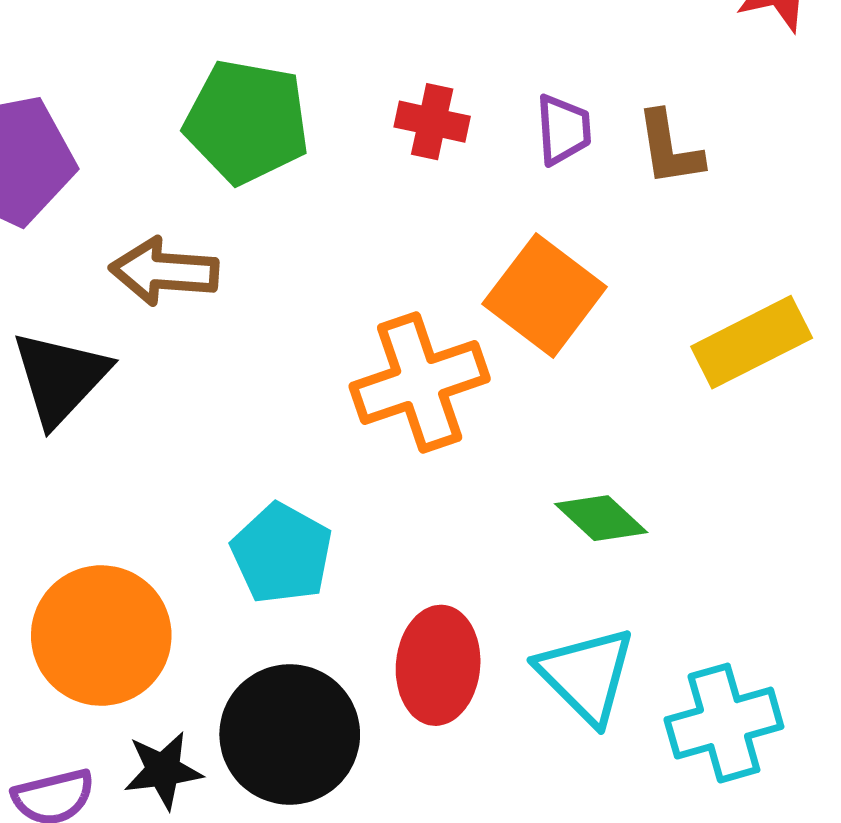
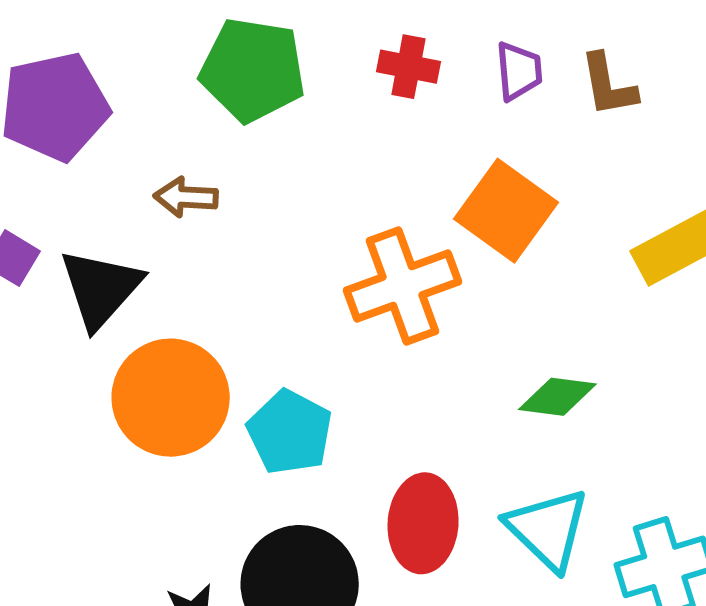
brown arrow: (164, 271) -> (186, 197), size x0.7
green diamond: (601, 518) -> (557, 397), turned -34
orange circle: (101, 636) -> (171, 398), moved

